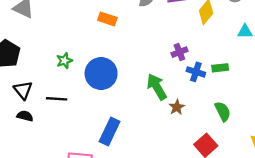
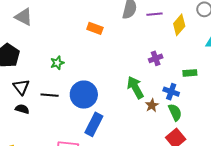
blue cross: (196, 72) -> (171, 92), moved
blue circle: (101, 74) -> (84, 95), moved
green semicircle: (223, 111) -> (175, 112), moved

